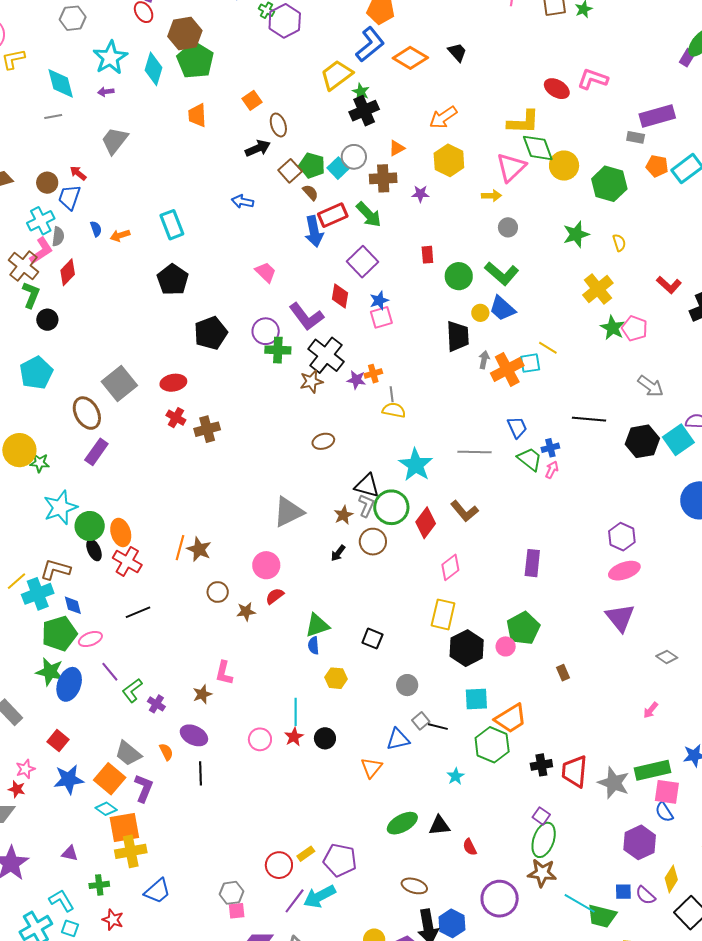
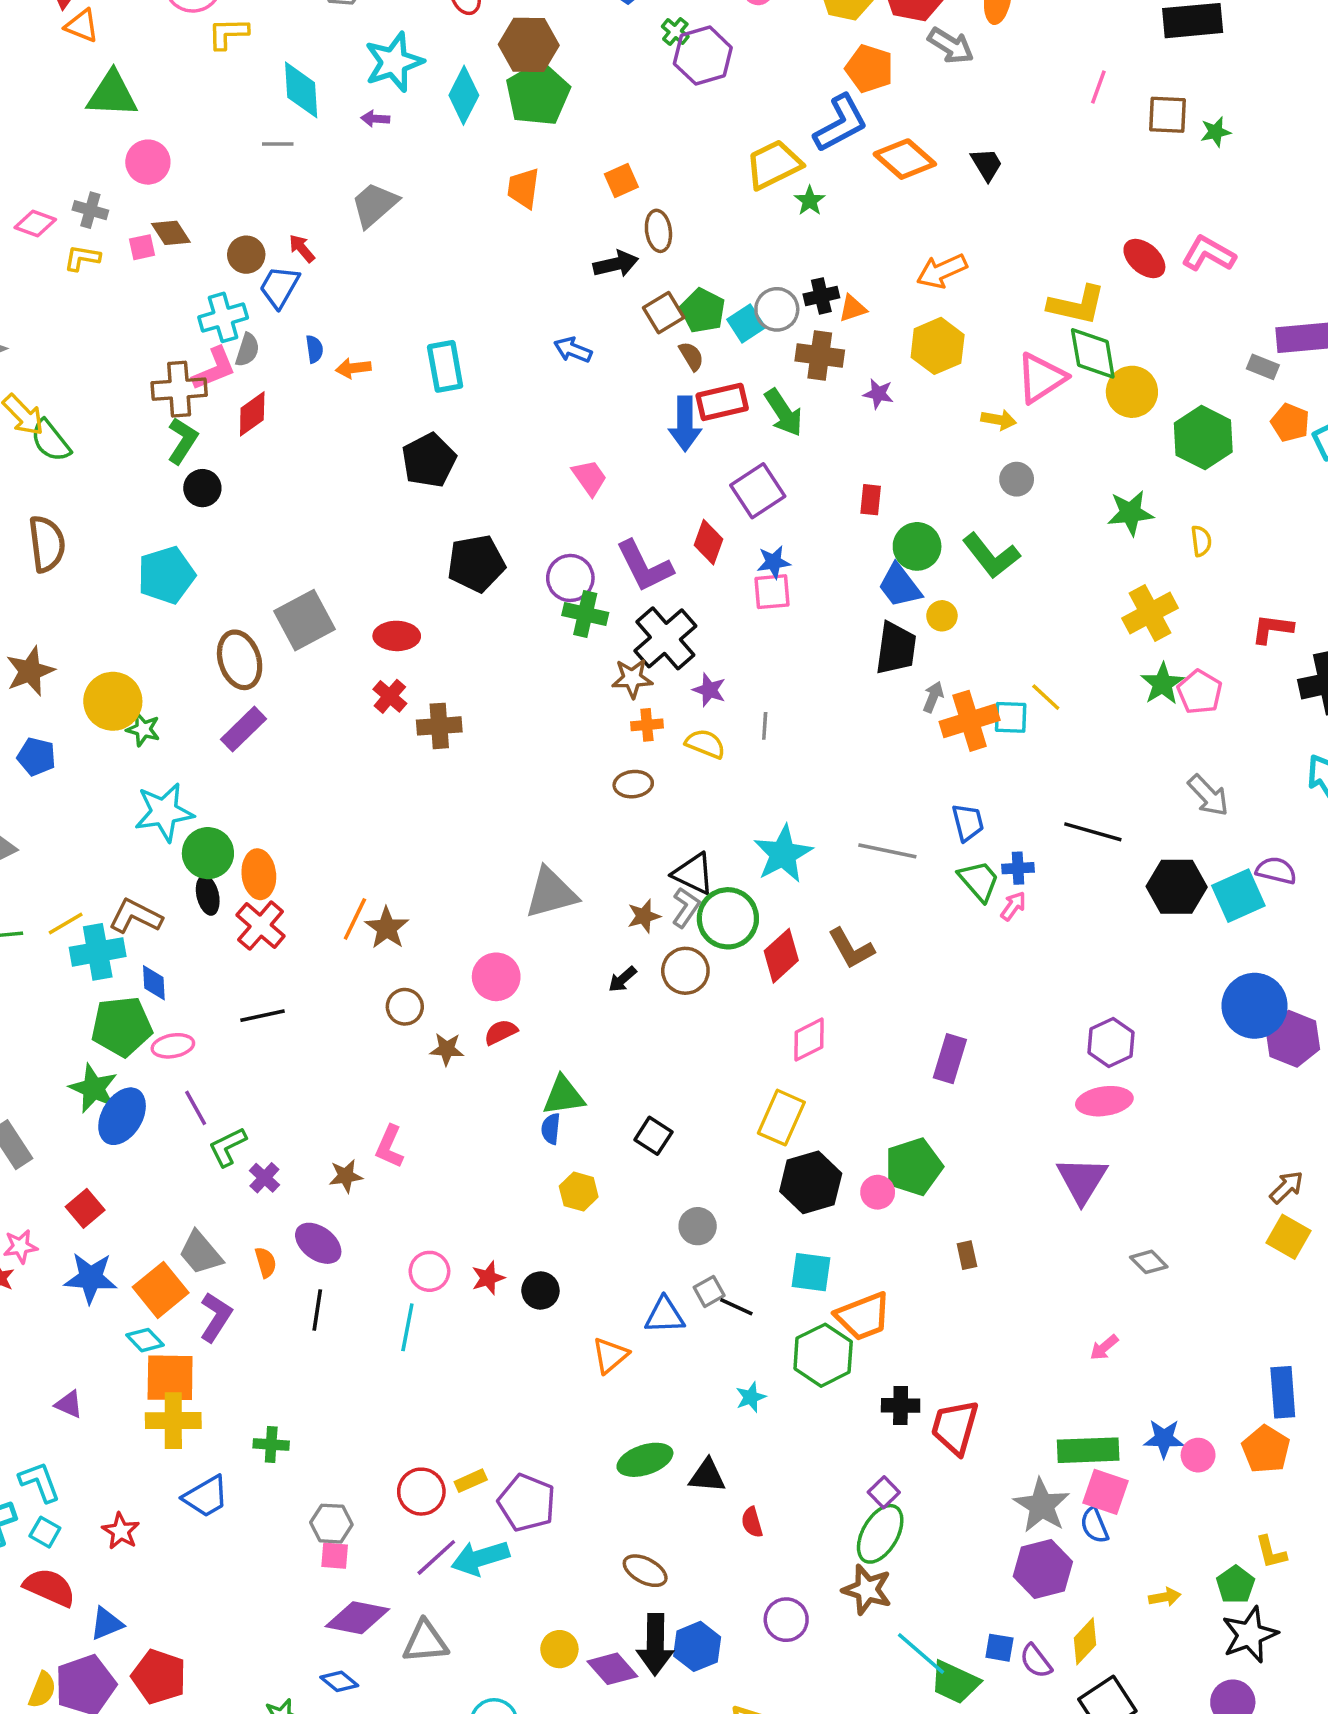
black cross: (364, 111) -> (821, 296), moved, size x0.7
brown cross: (24, 266) -> (179, 389), turned 36
red L-shape: (669, 285) -> (1272, 629), turned 135
blue trapezoid: (502, 308) -> (900, 586), moved
orange cross: (373, 374) -> (647, 725), moved
yellow semicircle: (394, 410) -> (705, 744), moved
cyan line: (296, 712) -> (407, 1327), moved
gray star: (614, 783) -> (1042, 1505), moved
green cross: (99, 885) -> (271, 1444), moved
purple circle: (500, 899) -> (786, 1620), size x0.7

